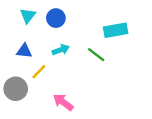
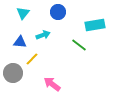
blue circle: (56, 18) -> (58, 12), moved
cyan arrow: (61, 50) -> (43, 35), moved

